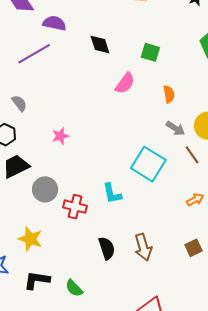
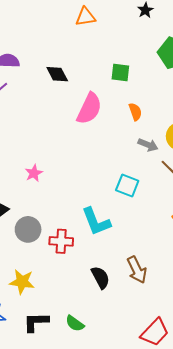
green square: (150, 52) -> (120, 73), moved
pink semicircle: (125, 83) -> (89, 109), size x1.4
cyan square: (148, 164) -> (127, 185), size x0.7
cyan L-shape: (112, 193) -> (96, 222), size x1.4

